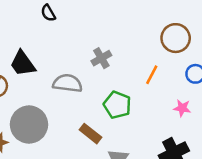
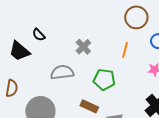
black semicircle: (48, 13) -> (39, 35), moved
black trapezoid: (23, 64) -> (19, 51), moved

